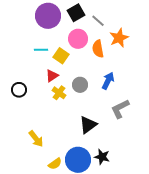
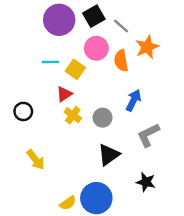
gray circle: (80, 85) -> (103, 118), moved
yellow arrow: (36, 139) -> (36, 160), moved
black star: (102, 157) -> (146, 182), moved

